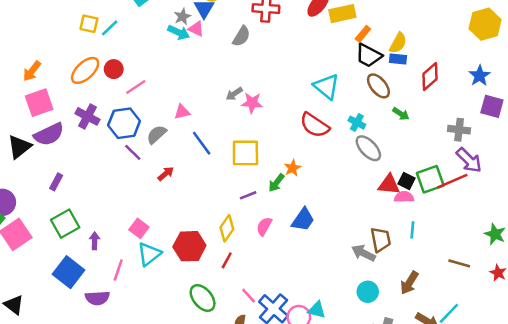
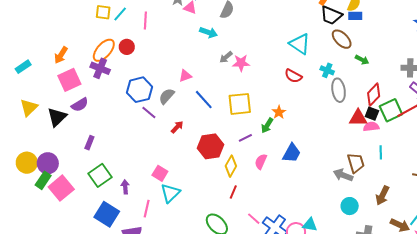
cyan arrow: (179, 32) -> (209, 32), moved
red diamond: (430, 77) -> (374, 95), moved
pink line: (136, 87) -> (145, 21), moved, turned -48
purple cross: (87, 116) -> (100, 68), moved
red semicircle: (315, 125) -> (293, 76), size x0.7
purple semicircle: (49, 134) -> (80, 105), size x0.7
gray ellipse: (368, 148) -> (339, 90), turned 40
red hexagon: (189, 246) -> (211, 146), moved

